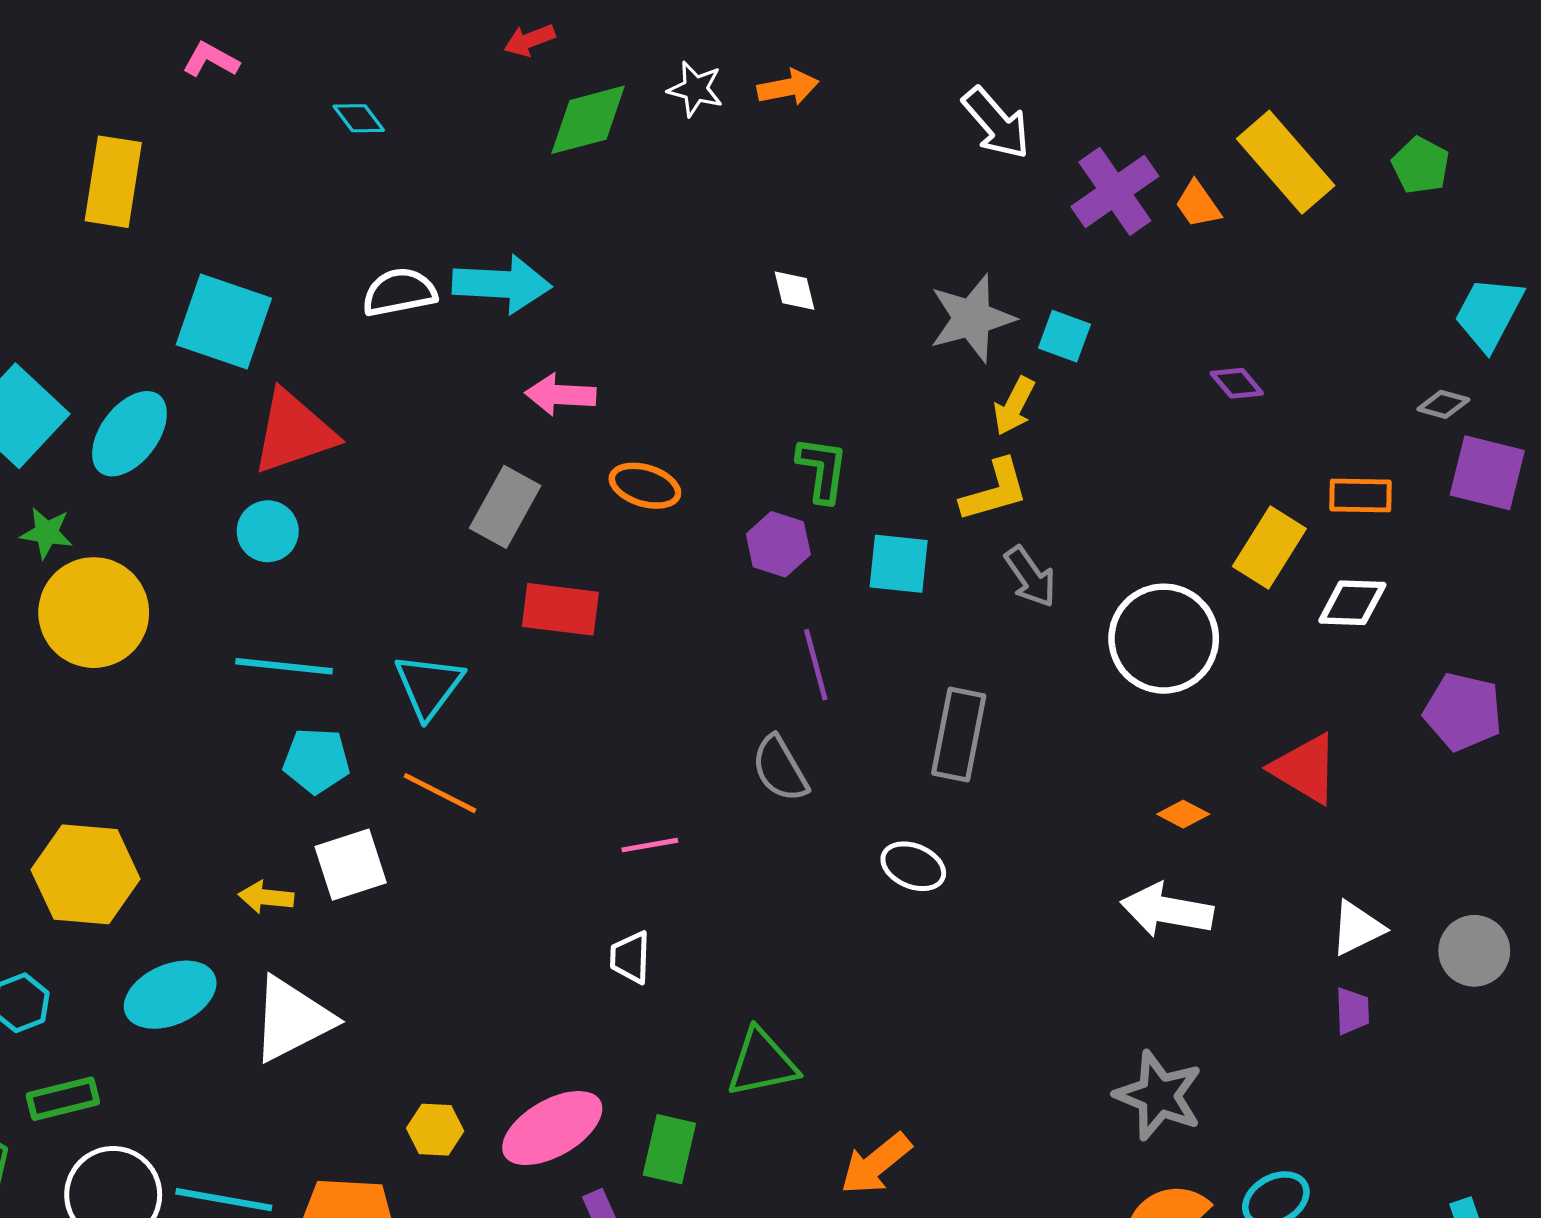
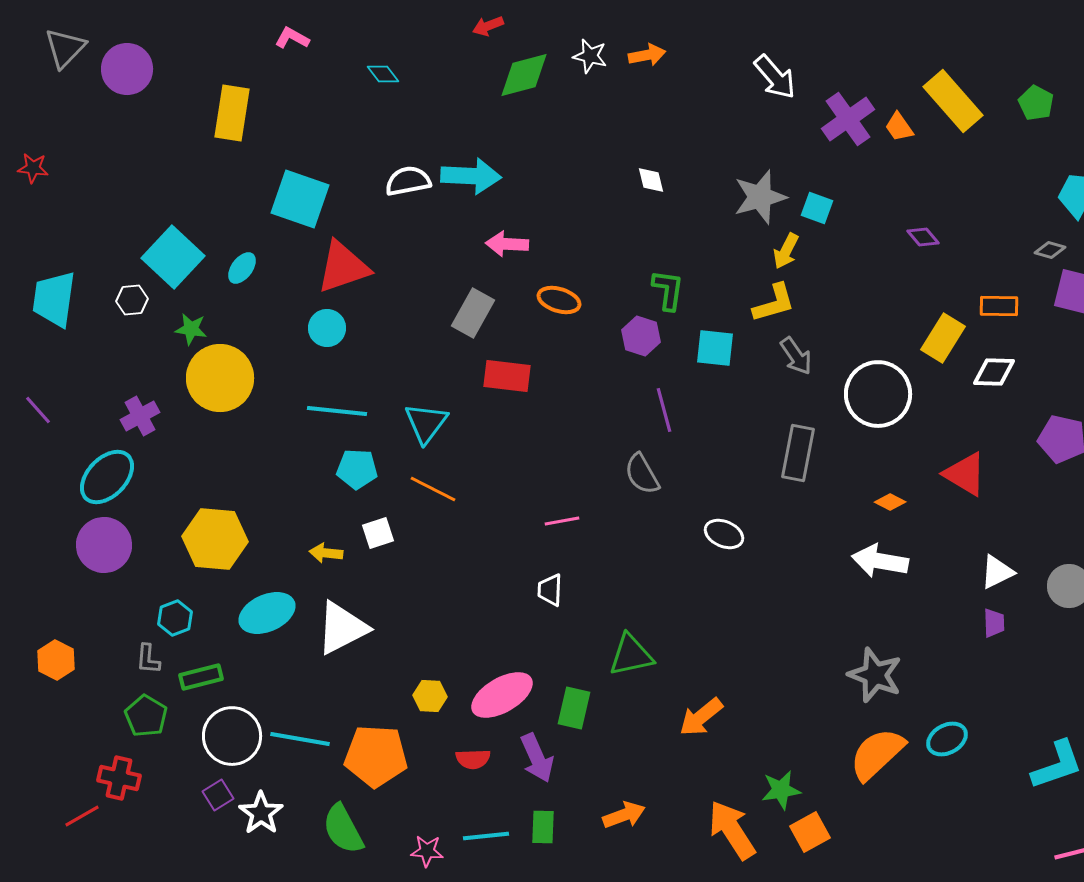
cyan ellipse: (129, 434) -> (242, 268), size x0.6
gray rectangle: (959, 735) -> (798, 453), moved
white square: (351, 865) -> (378, 533), size x0.7

